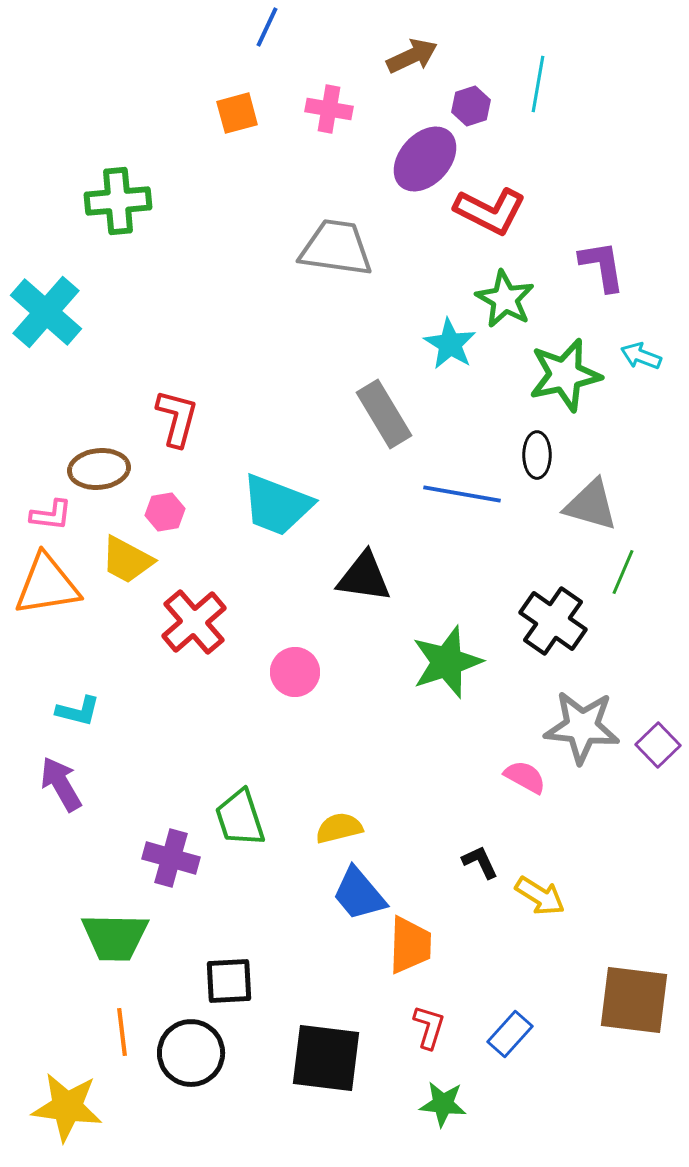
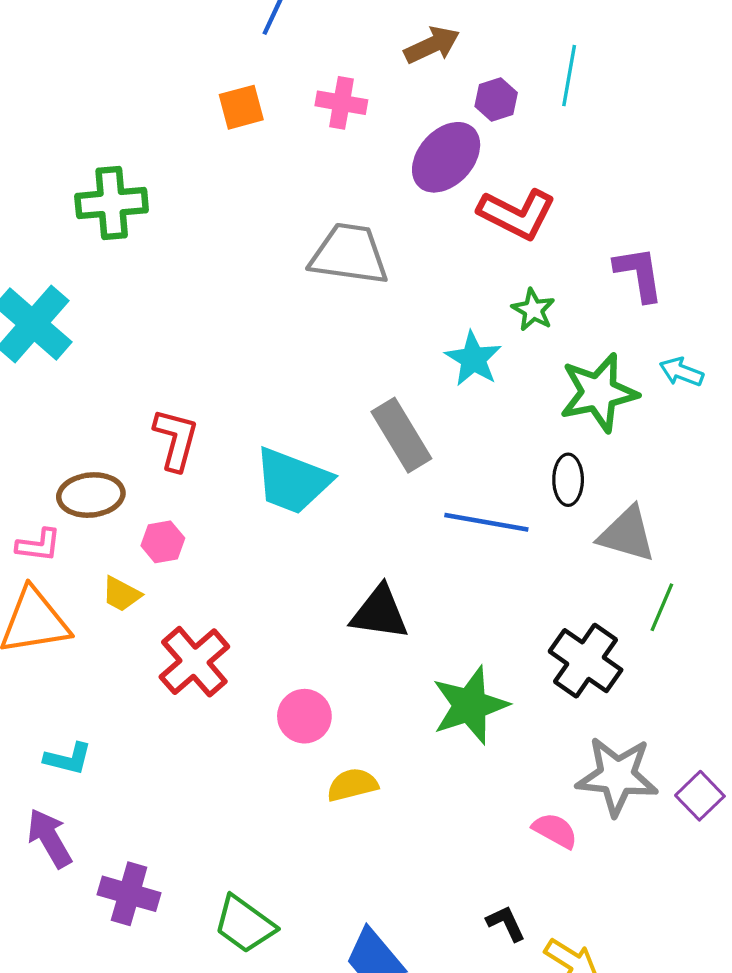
green star: (505, 299) -> (533, 310), size x0.7
cyan trapezoid: (277, 505) -> (292, 481), moved
yellow trapezoid: (127, 560) -> (121, 594), size x0.7
green trapezoid: (240, 818) -> (245, 924), moved, turned -36
yellow semicircle: (339, 828) -> (352, 785), moved
purple cross: (171, 858) -> (129, 894), moved

